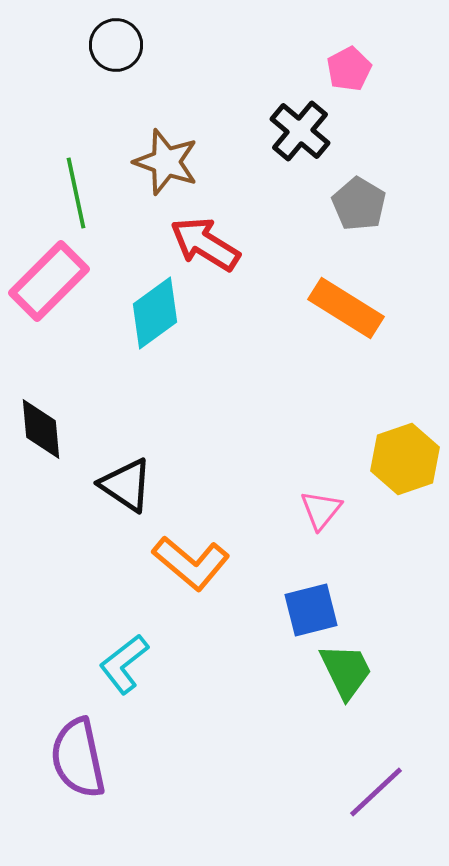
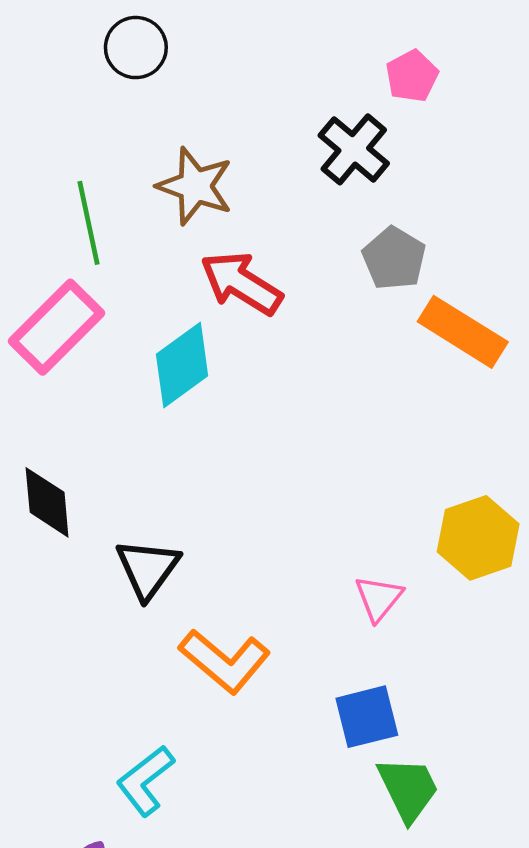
gray pentagon: (359, 204) -> (394, 258), moved
orange rectangle: (346, 308) -> (463, 332), moved
black triangle: (126, 485) -> (148, 569), turned 32

